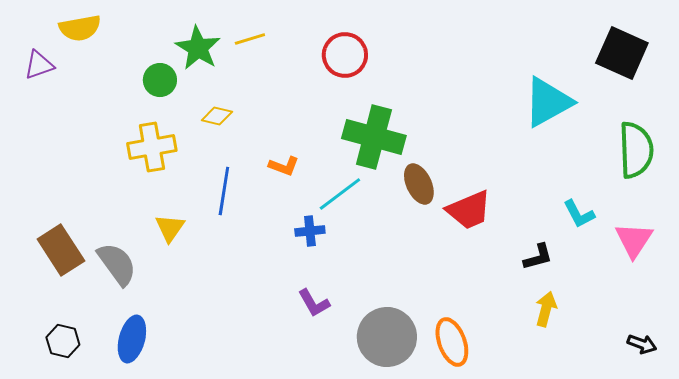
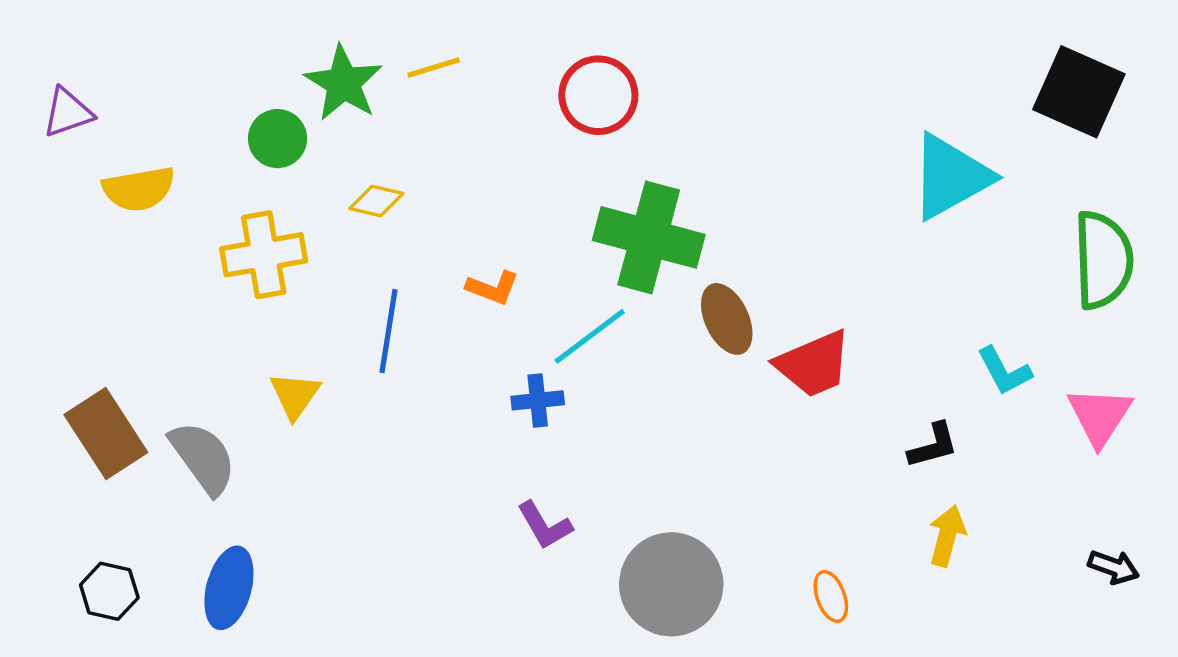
yellow semicircle: (80, 28) -> (139, 189), moved
orange ellipse: (452, 342) -> (831, 596), moved, size x0.6
black arrow: (642, 344) -> (1114, 567), moved

